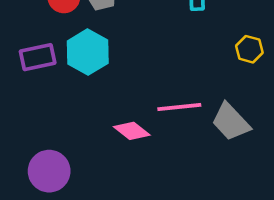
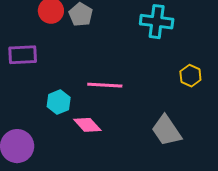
cyan hexagon: (88, 52) -> (59, 102), moved, size x0.7
pink line: (179, 107) -> (105, 85), moved

